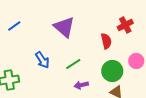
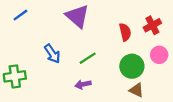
red cross: (125, 25) -> (152, 25), moved
purple arrow: (81, 85) -> (83, 84), moved

